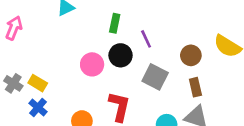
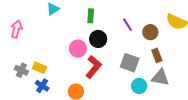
purple line: (146, 39) -> (127, 25), moved
gray square: (155, 77) -> (130, 63), moved
red L-shape: (119, 107) -> (94, 67), moved, turned 35

